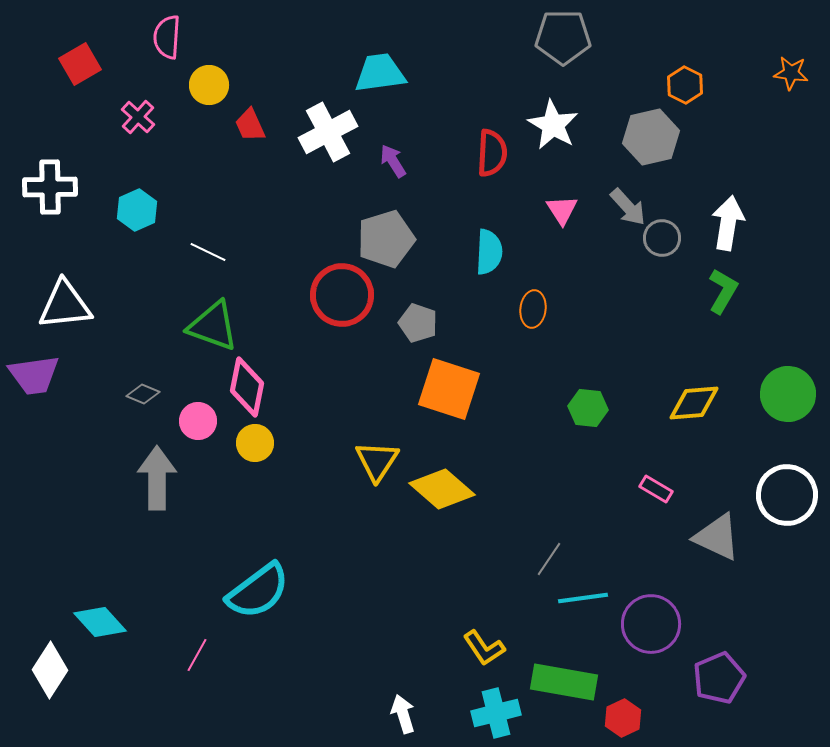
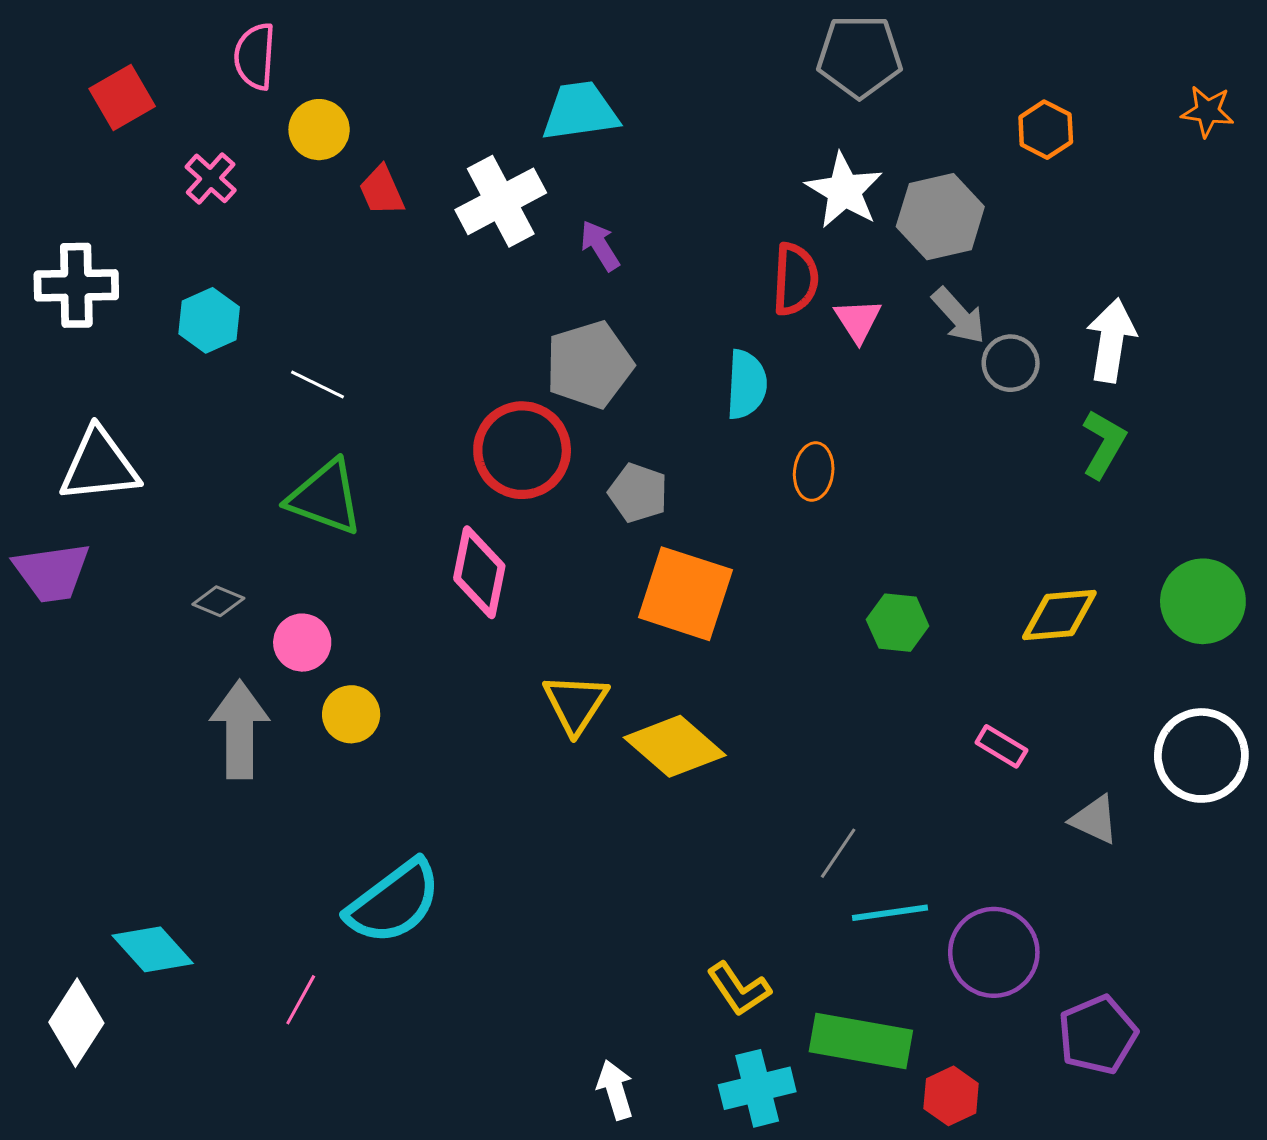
gray hexagon: (651, 137) -> (940, 217), moved
red semicircle: (492, 153) -> (795, 279), moved
pink diamond: (247, 387) -> (479, 572), moved
yellow circle: (255, 443) -> (351, 714), moved
gray triangle: (717, 537) -> (1095, 820), size x0.7

